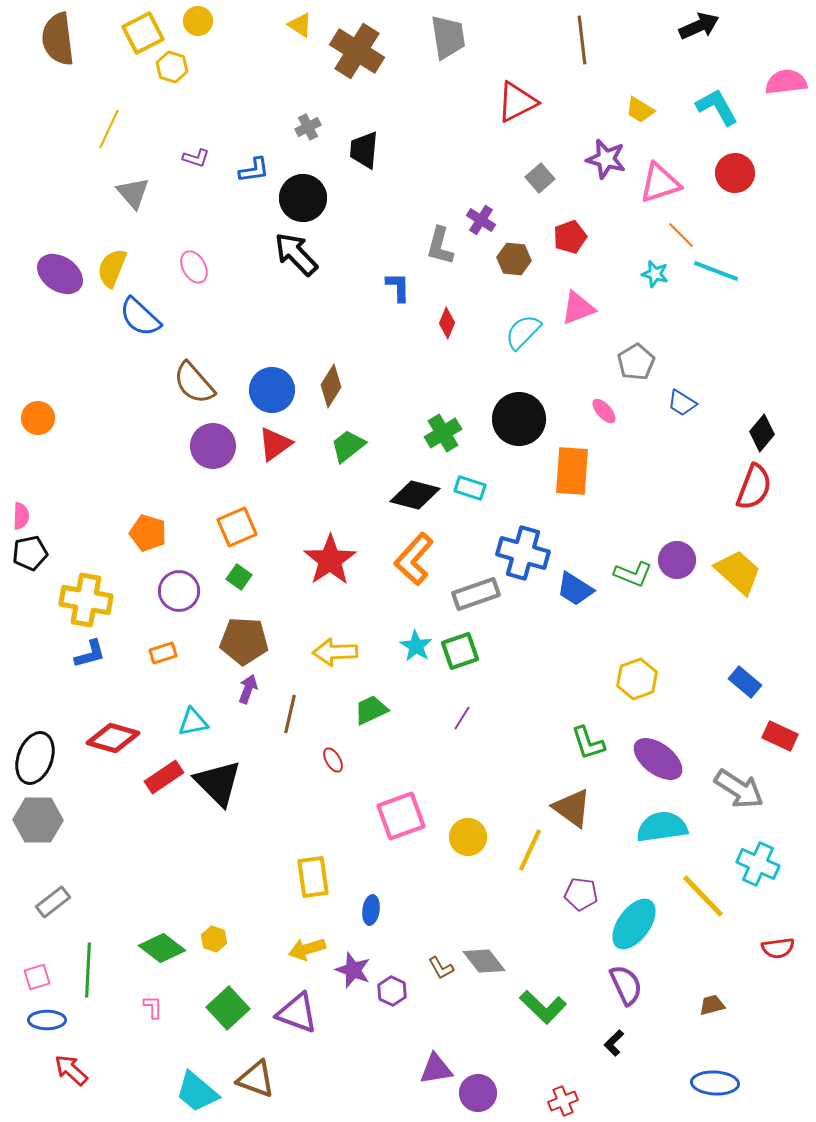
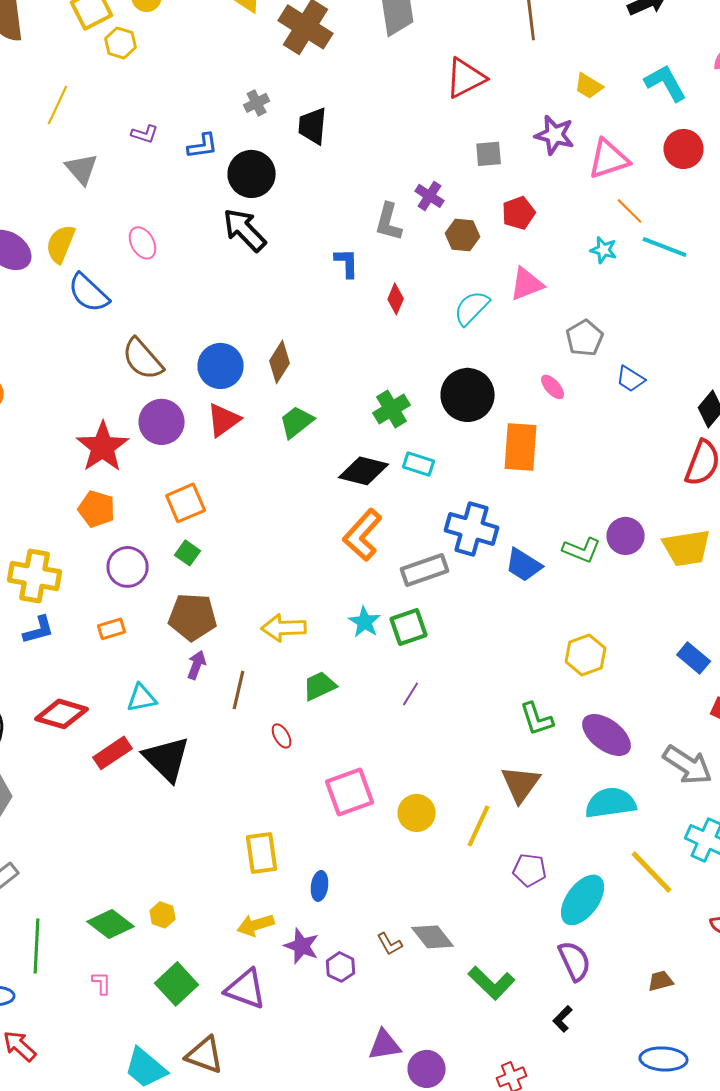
gray square: (540, 178) -> (489, 154), turned 36
red star: (330, 560) -> (103, 447), moved
yellow trapezoid: (738, 572) -> (687, 548), turned 129
brown triangle: (572, 808) -> (521, 784), turned 30

